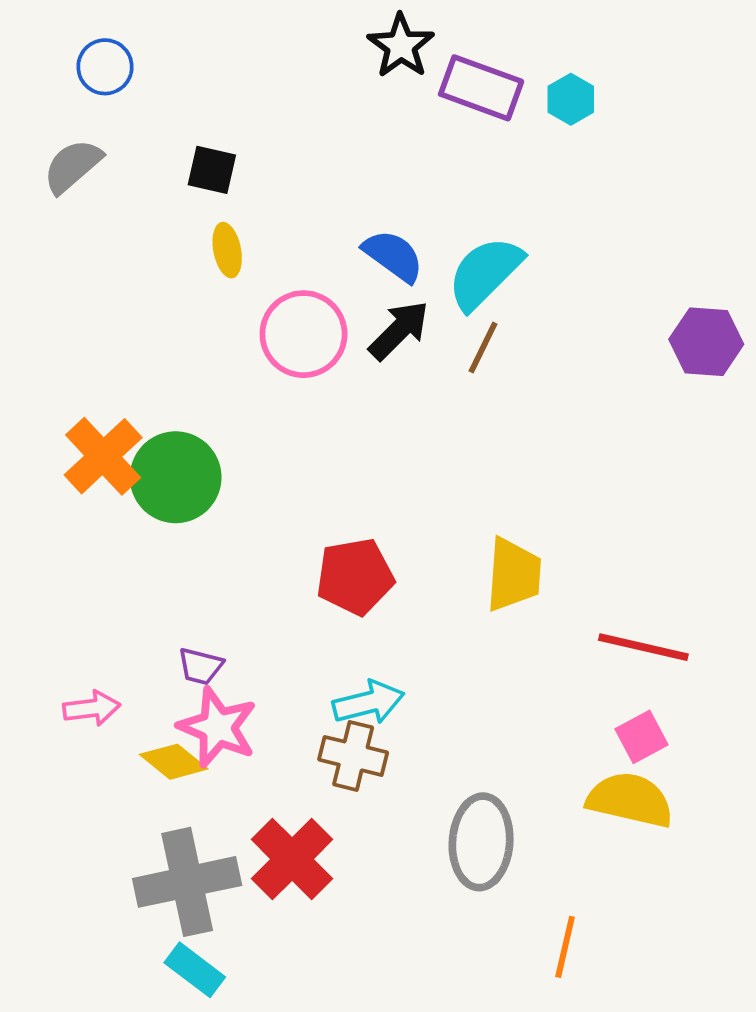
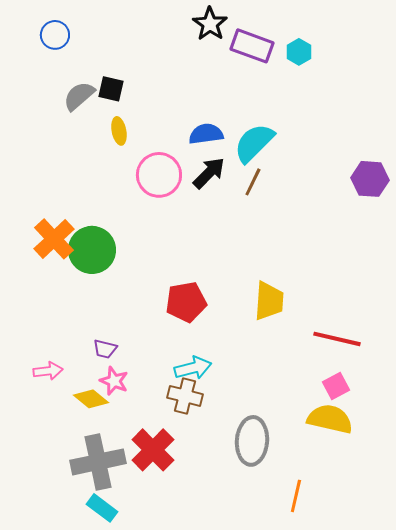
gray semicircle: (73, 166) -> (79, 96), moved
blue semicircle: (393, 256) -> (206, 134), turned -44
pink star: (218, 727) -> (114, 381), size x0.7

